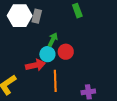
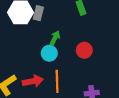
red circle: (66, 52) -> (84, 50), moved
red arrow: (35, 65) -> (33, 81), moved

